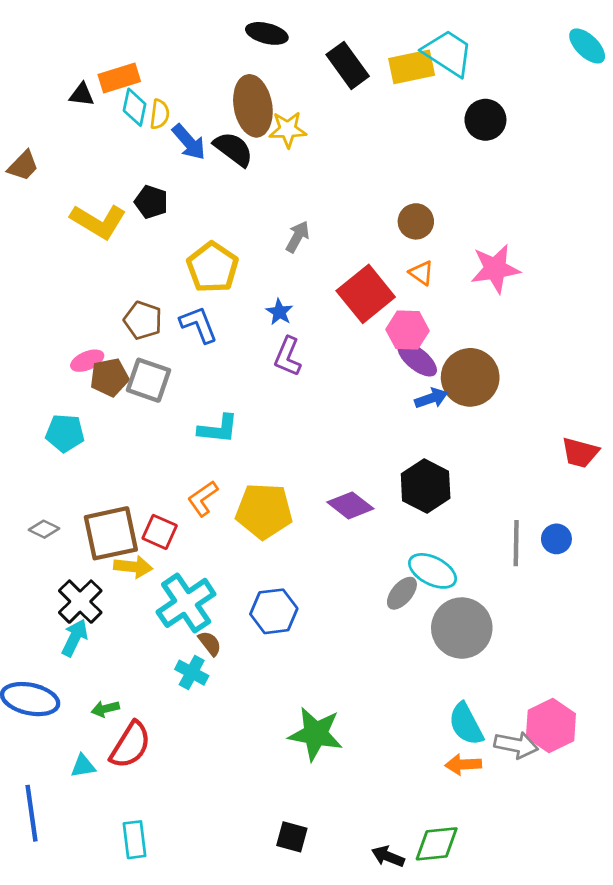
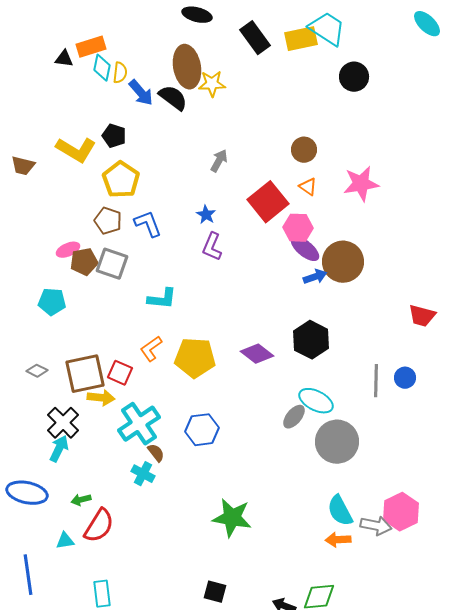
brown trapezoid: (23, 166) -> (23, 166), moved, turned 60
yellow pentagon: (213, 267) -> (121, 180), moved

